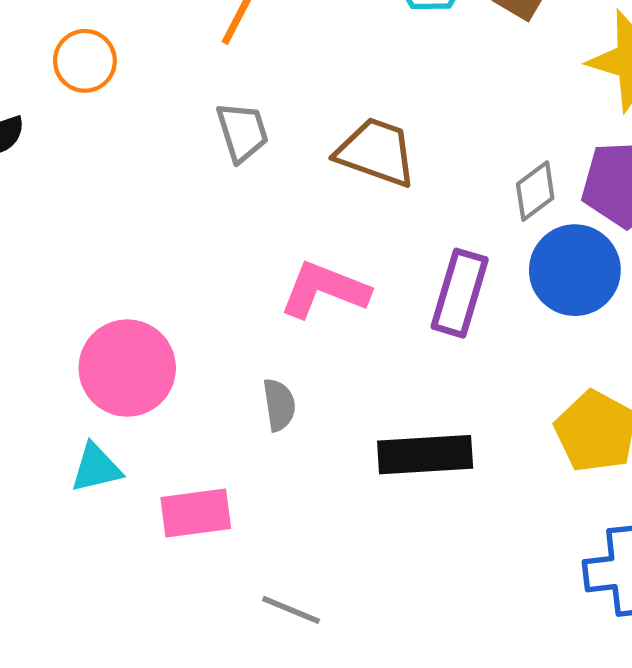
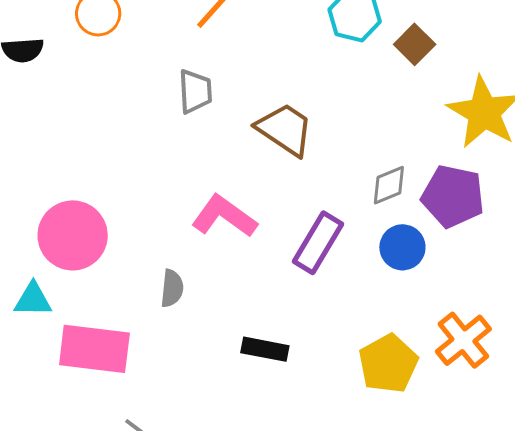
blue circle: (575, 270) -> (402, 247), size x0.7
black rectangle: (425, 455) -> (265, 349), size x0.7
pink rectangle: (196, 513) -> (94, 349), size x1.4

